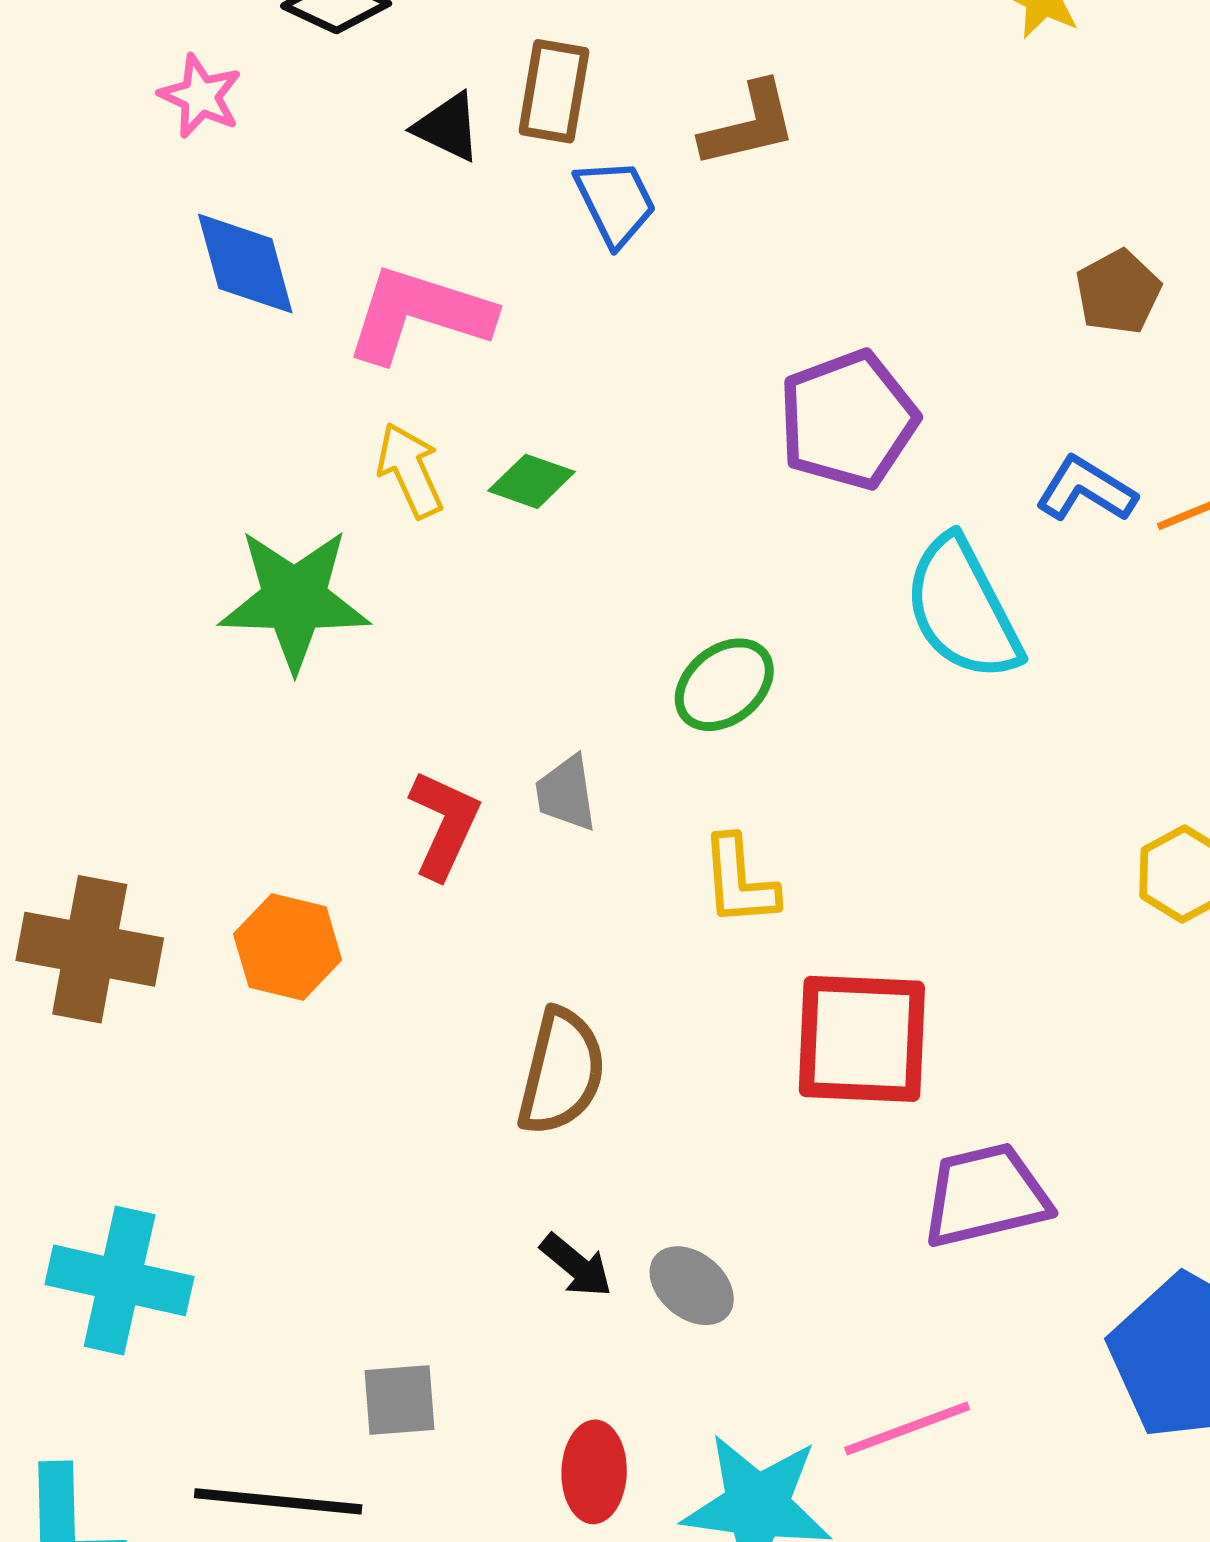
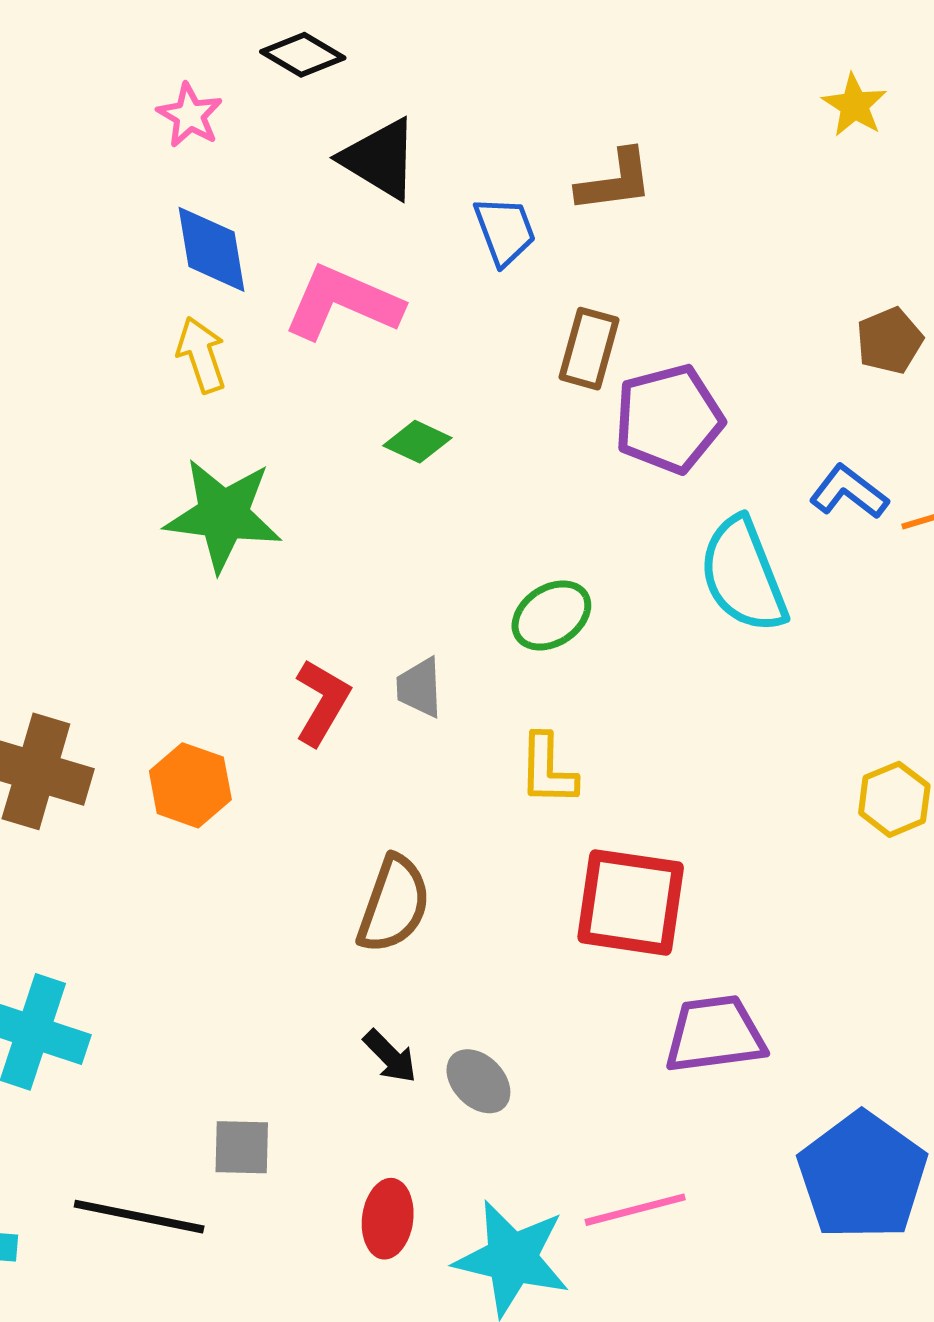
brown rectangle: (554, 91) -> (589, 349), moved
black triangle: (448, 127) -> (380, 159), size x1.5
yellow arrow: (410, 470) -> (201, 355), moved

